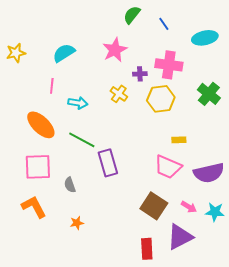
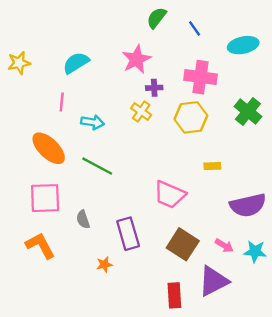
purple cross: (140, 74) -> (154, 88), moved
purple rectangle: (108, 163) -> (128, 234), moved
pink trapezoid: (168, 167) -> (170, 195), moved
orange star: (77, 223) -> (104, 265), moved

